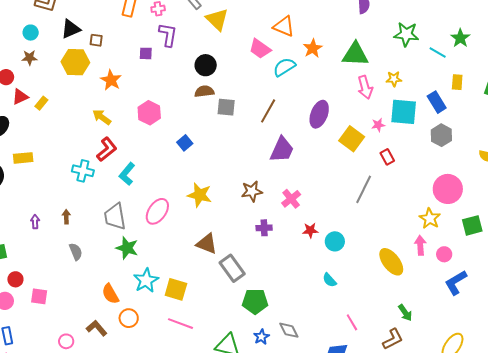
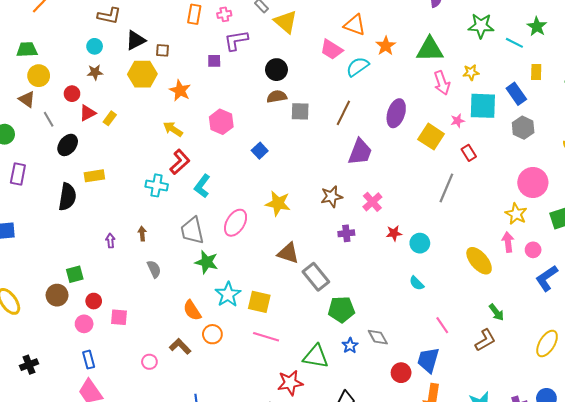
purple L-shape: (168, 35) -> (236, 40), turned -105

